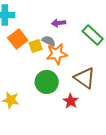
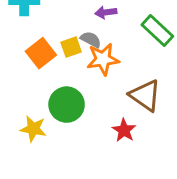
orange square: (18, 39) -> (41, 53), moved
green circle: (47, 82) -> (67, 105), moved

